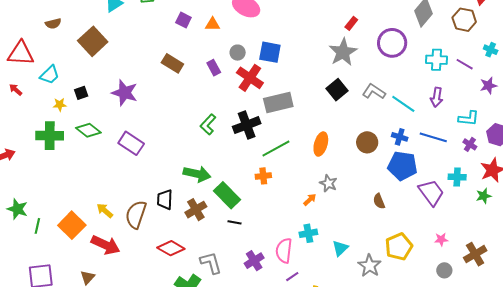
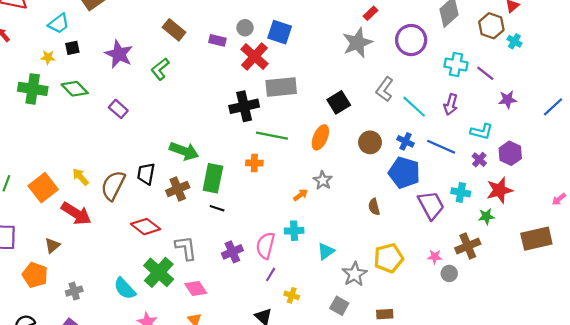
cyan cross: (491, 50) -> (514, 41), moved
purple rectangle: (214, 68) -> (217, 40), turned -56
cyan trapezoid: (50, 75) -> (59, 24), moved
black square: (337, 90) -> (339, 102), moved
gray L-shape: (374, 92) -> (385, 89), turned -95
green L-shape: (208, 124) -> (160, 69), moved
purple rectangle: (131, 143) -> (118, 109), size x0.7
green line: (276, 148) -> (272, 136), turned 32
green rectangle: (227, 195) -> (213, 178), turned 48
brown cross: (475, 254) -> (468, 246), moved
gray circle: (444, 270) -> (449, 273), moved
purple line: (292, 277) -> (271, 274), turned -32

